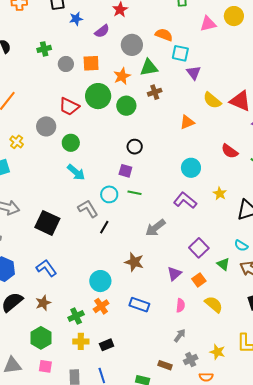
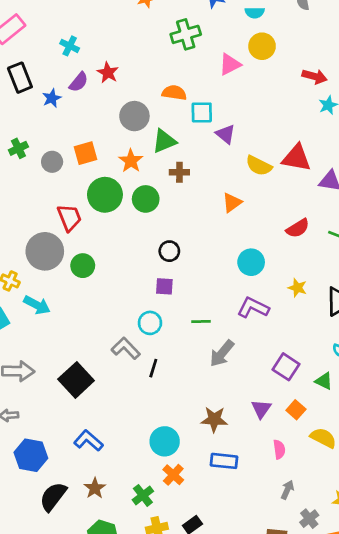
purple semicircle: (102, 31) -> (79, 82), moved
brown cross: (155, 92) -> (179, 172), turned 32
red trapezoid: (69, 106) -> (69, 218), turned -125
gray circle: (46, 126) -> (45, 251), size x1.4
red semicircle: (230, 151) -> (298, 228), turned -54
cyan arrow: (76, 172) -> (37, 305), moved
green line: (134, 193) -> (201, 322), moved
black square: (47, 223) -> (76, 380), turned 35
brown star: (134, 262) -> (214, 419), moved

